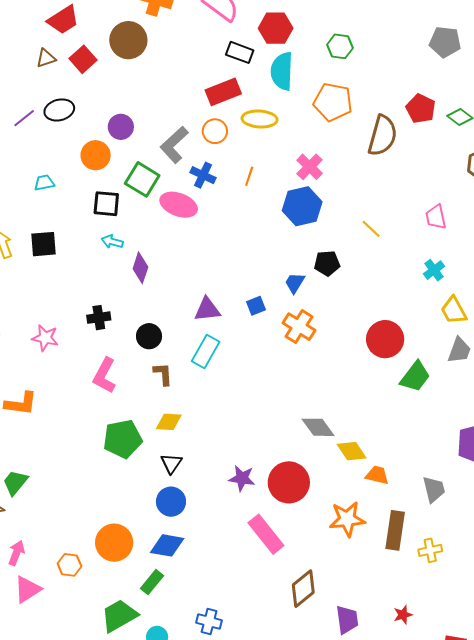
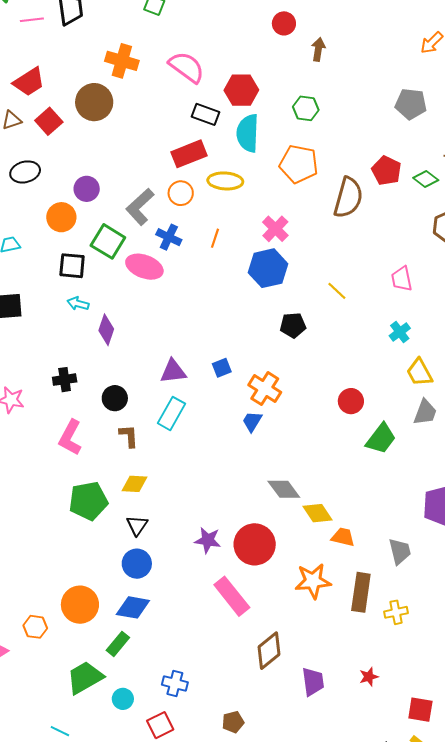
blue trapezoid: (295, 283) -> (252, 421), moved
red circle: (385, 339) -> (351, 401), size x0.7

